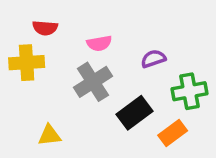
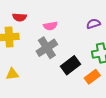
purple semicircle: (153, 59) -> (93, 24), moved
yellow triangle: (49, 135) -> (12, 74), moved

